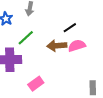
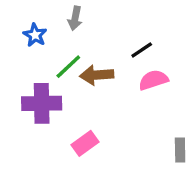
brown arrow: (57, 46) -> (97, 75), moved

